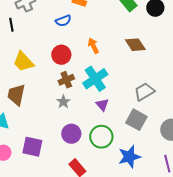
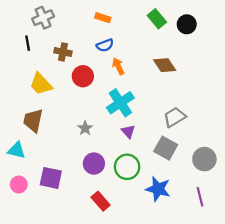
blue semicircle: (63, 21) -> (105, 45), moved
brown cross: (66, 80) -> (63, 52), moved, turned 35
blue star: (129, 157) -> (158, 189), turned 30

